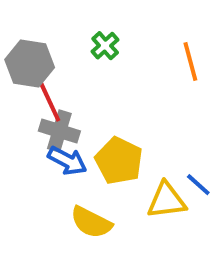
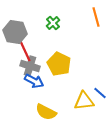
orange line: (190, 62) -> (96, 17), moved
yellow pentagon: (119, 161) -> (59, 64), moved

